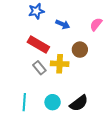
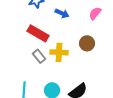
brown circle: (80, 50) -> (87, 43), moved

